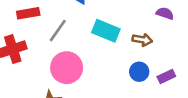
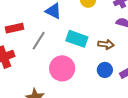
pink circle: (67, 68) -> (62, 68), moved

